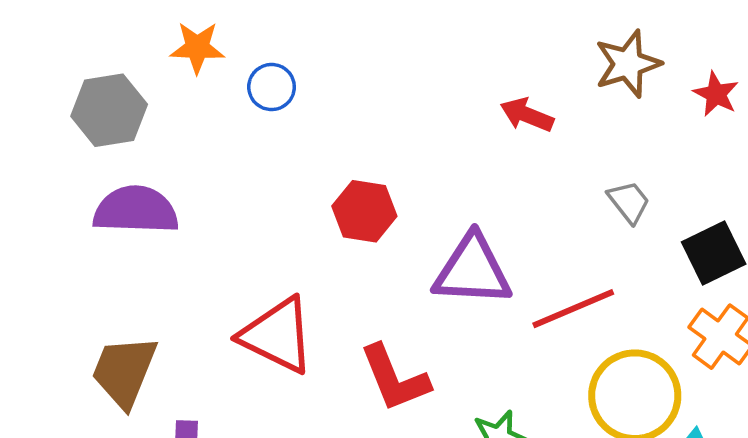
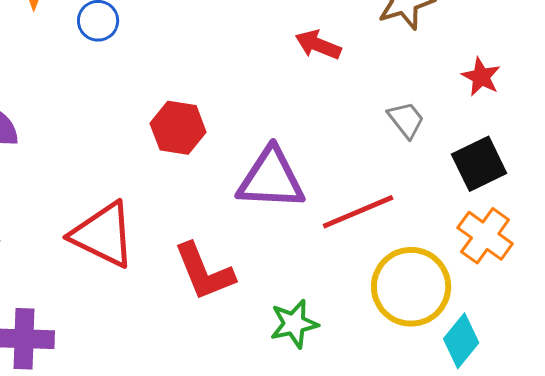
red star: (716, 94) -> (481, 77), moved

